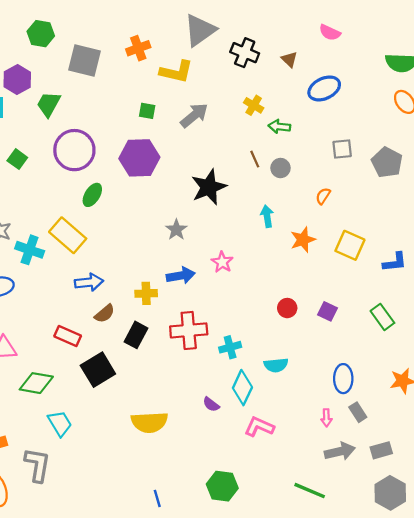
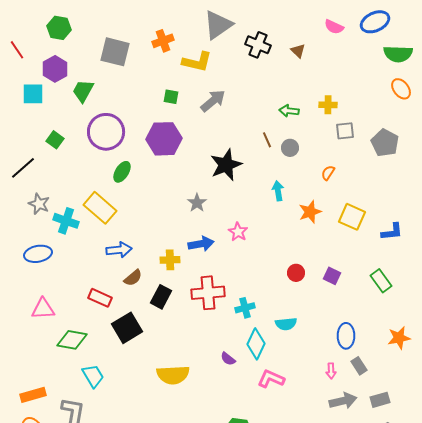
green hexagon: (41, 34) -> (59, 28), moved
blue ellipse: (324, 88) -> (375, 22), moved
yellow cross: (254, 105) -> (328, 105), moved, turned -30

